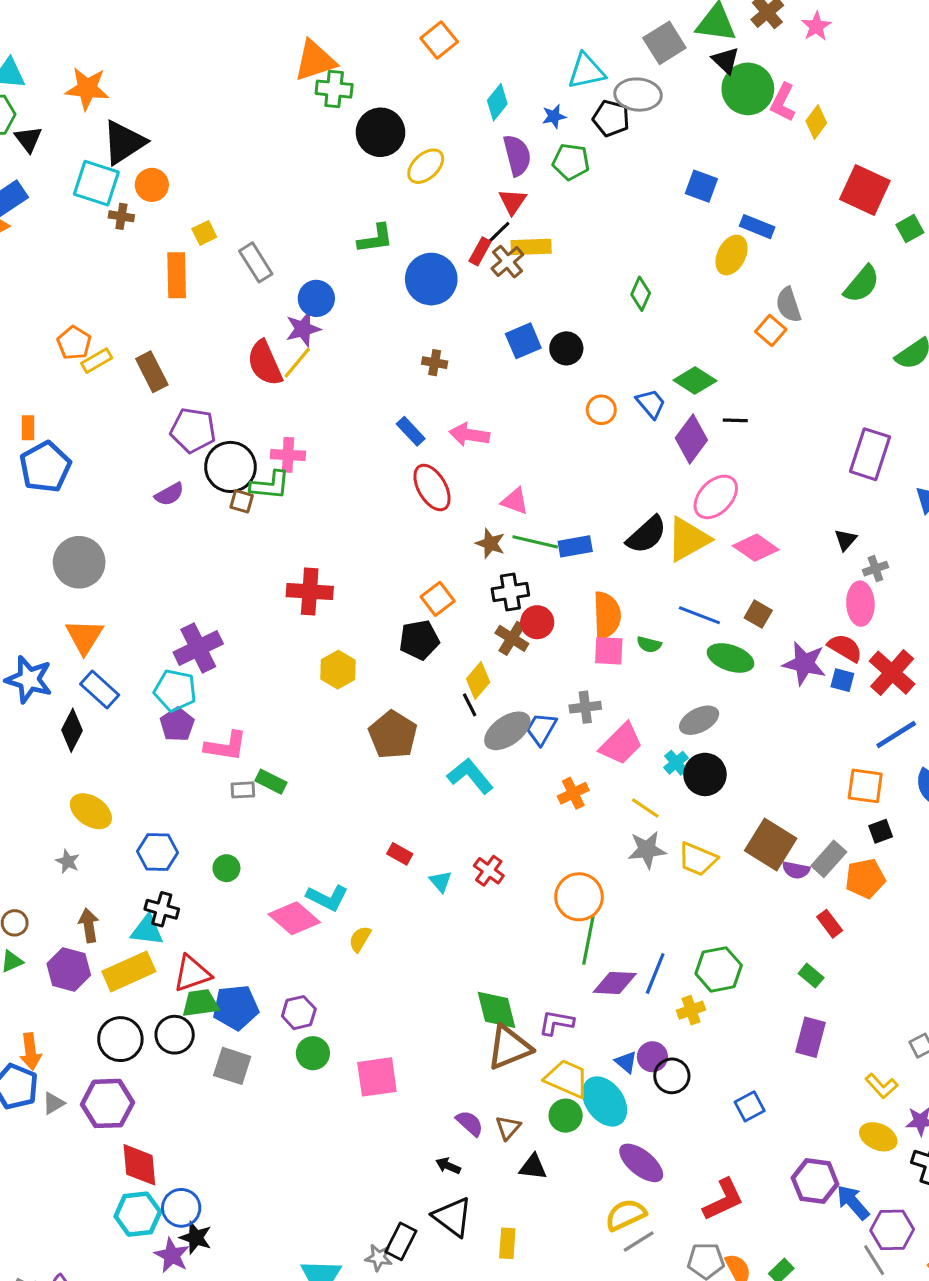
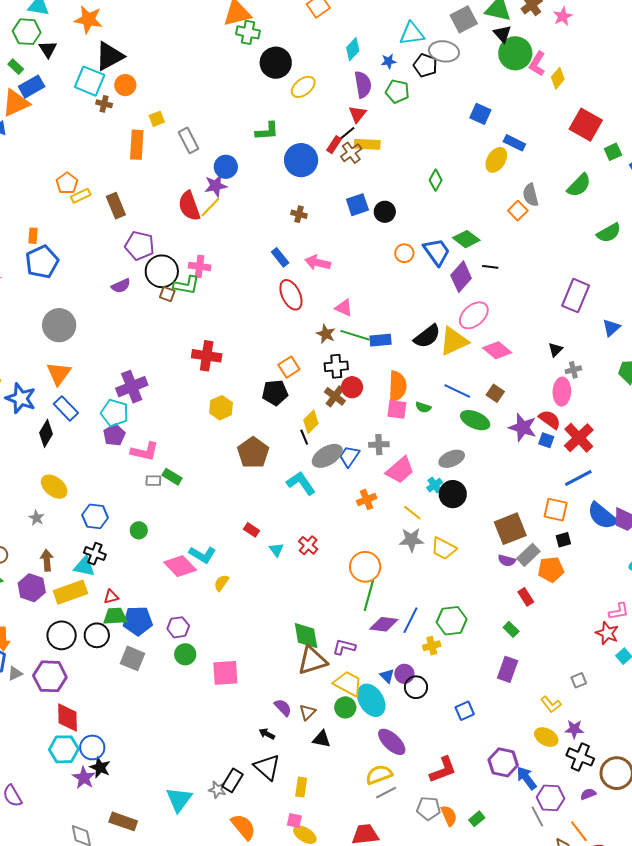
blue trapezoid: (651, 404) -> (437, 252), size x1.4
brown square: (771, 845) -> (510, 529), moved, turned 32
red triangle: (192, 974) -> (111, 597), size x0.6

